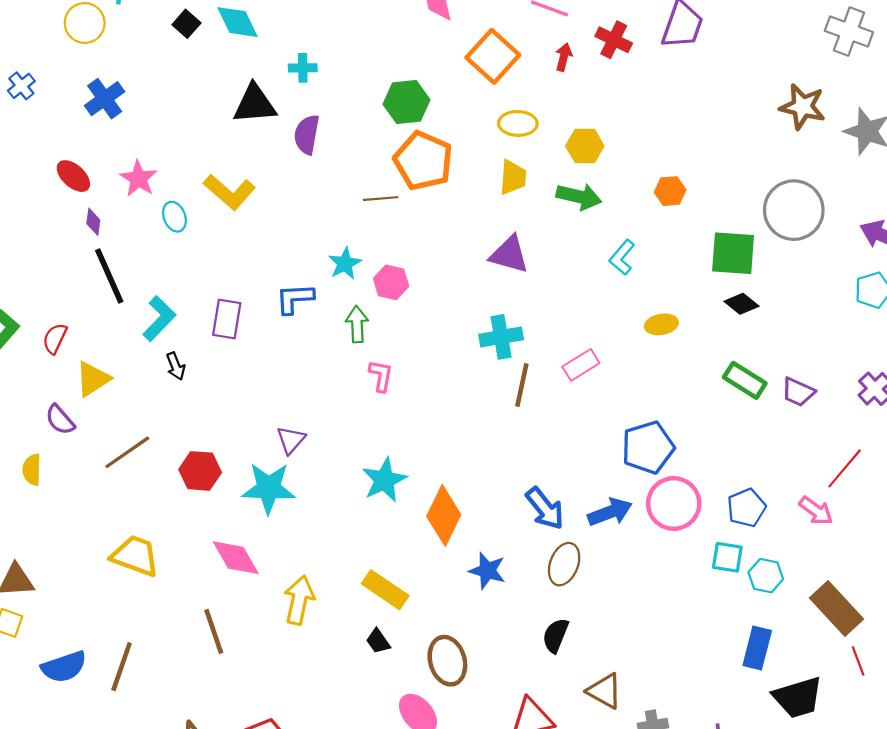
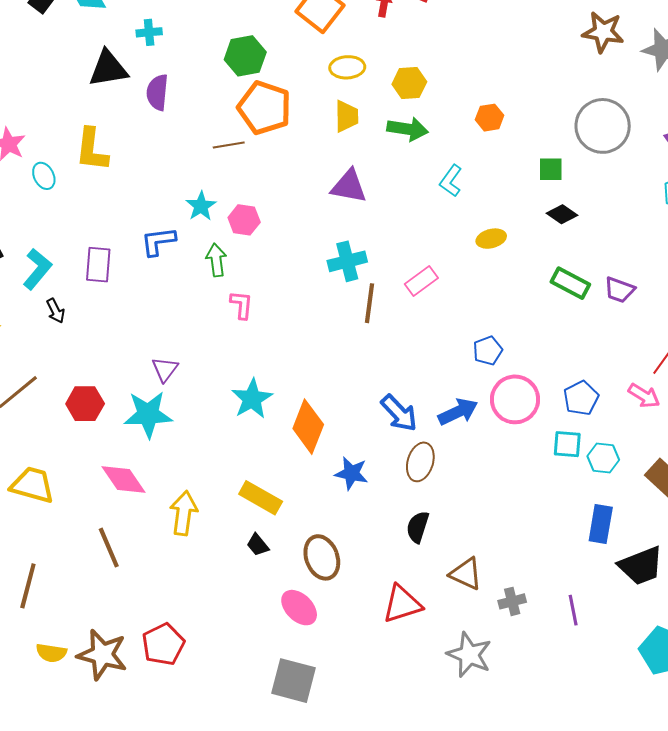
yellow L-shape: (229, 192) -> (92, 150), turned 60
green square: (733, 253) -> (551, 169), size x0.6
blue pentagon: (648, 447) -> (488, 351), size x0.6

